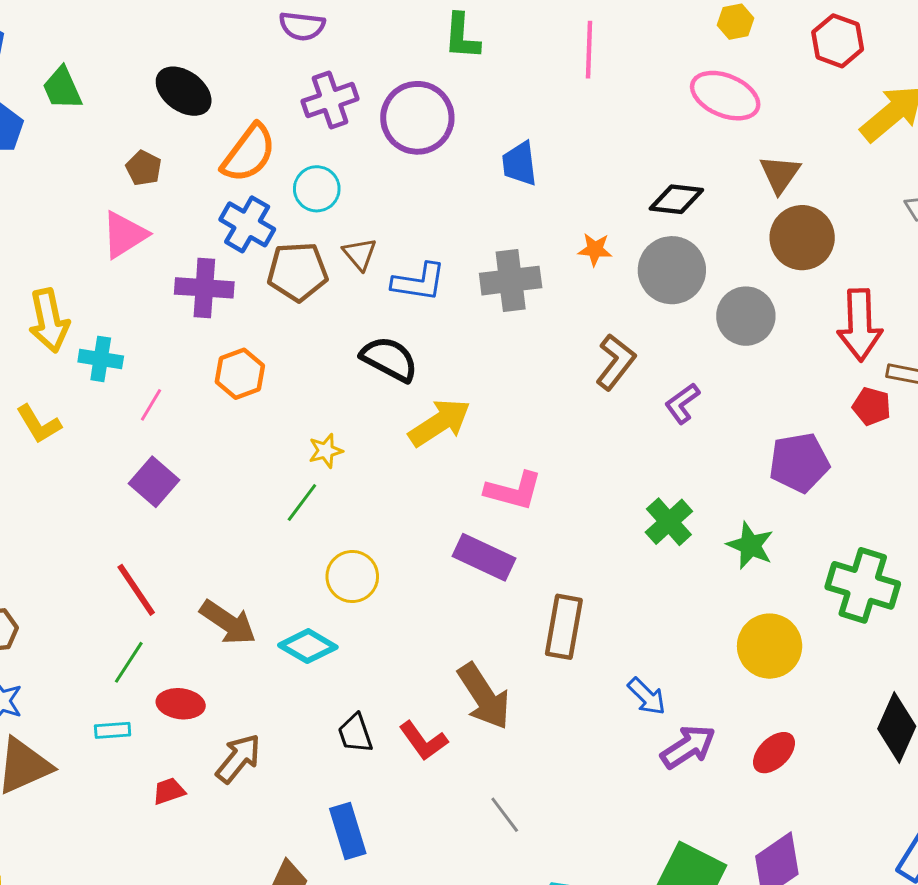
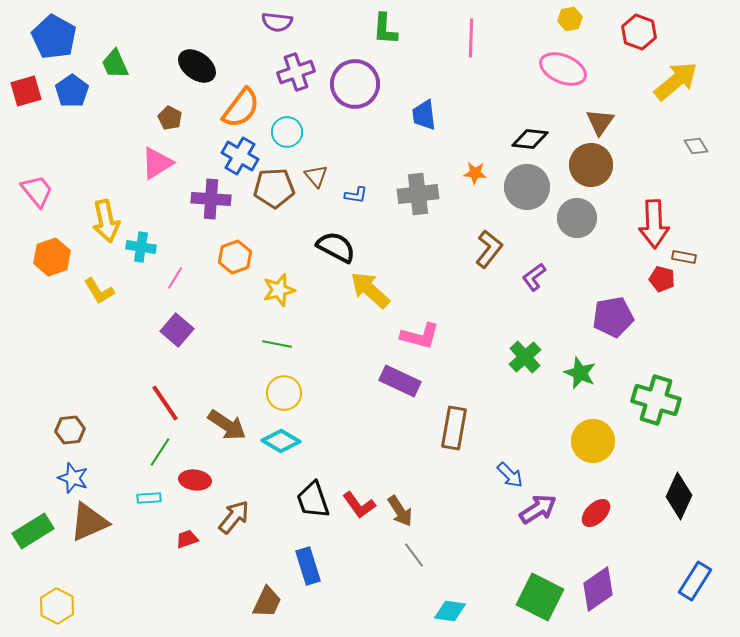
brown circle: (802, 238) -> (591, 165), moved
blue L-shape: (419, 282) -> (356, 195), size x0.6
yellow arrow: (440, 423) -> (370, 290), turned -105
yellow star: (326, 451) -> (279, 290), moved, size x1.4
green line: (302, 503) -> (277, 344), turned 64
yellow circle: (352, 577) -> (284, 393), moved
brown arrow: (484, 696) -> (400, 511), moved, size x0.7
black trapezoid: (355, 733) -> (313, 500), size x1.4

